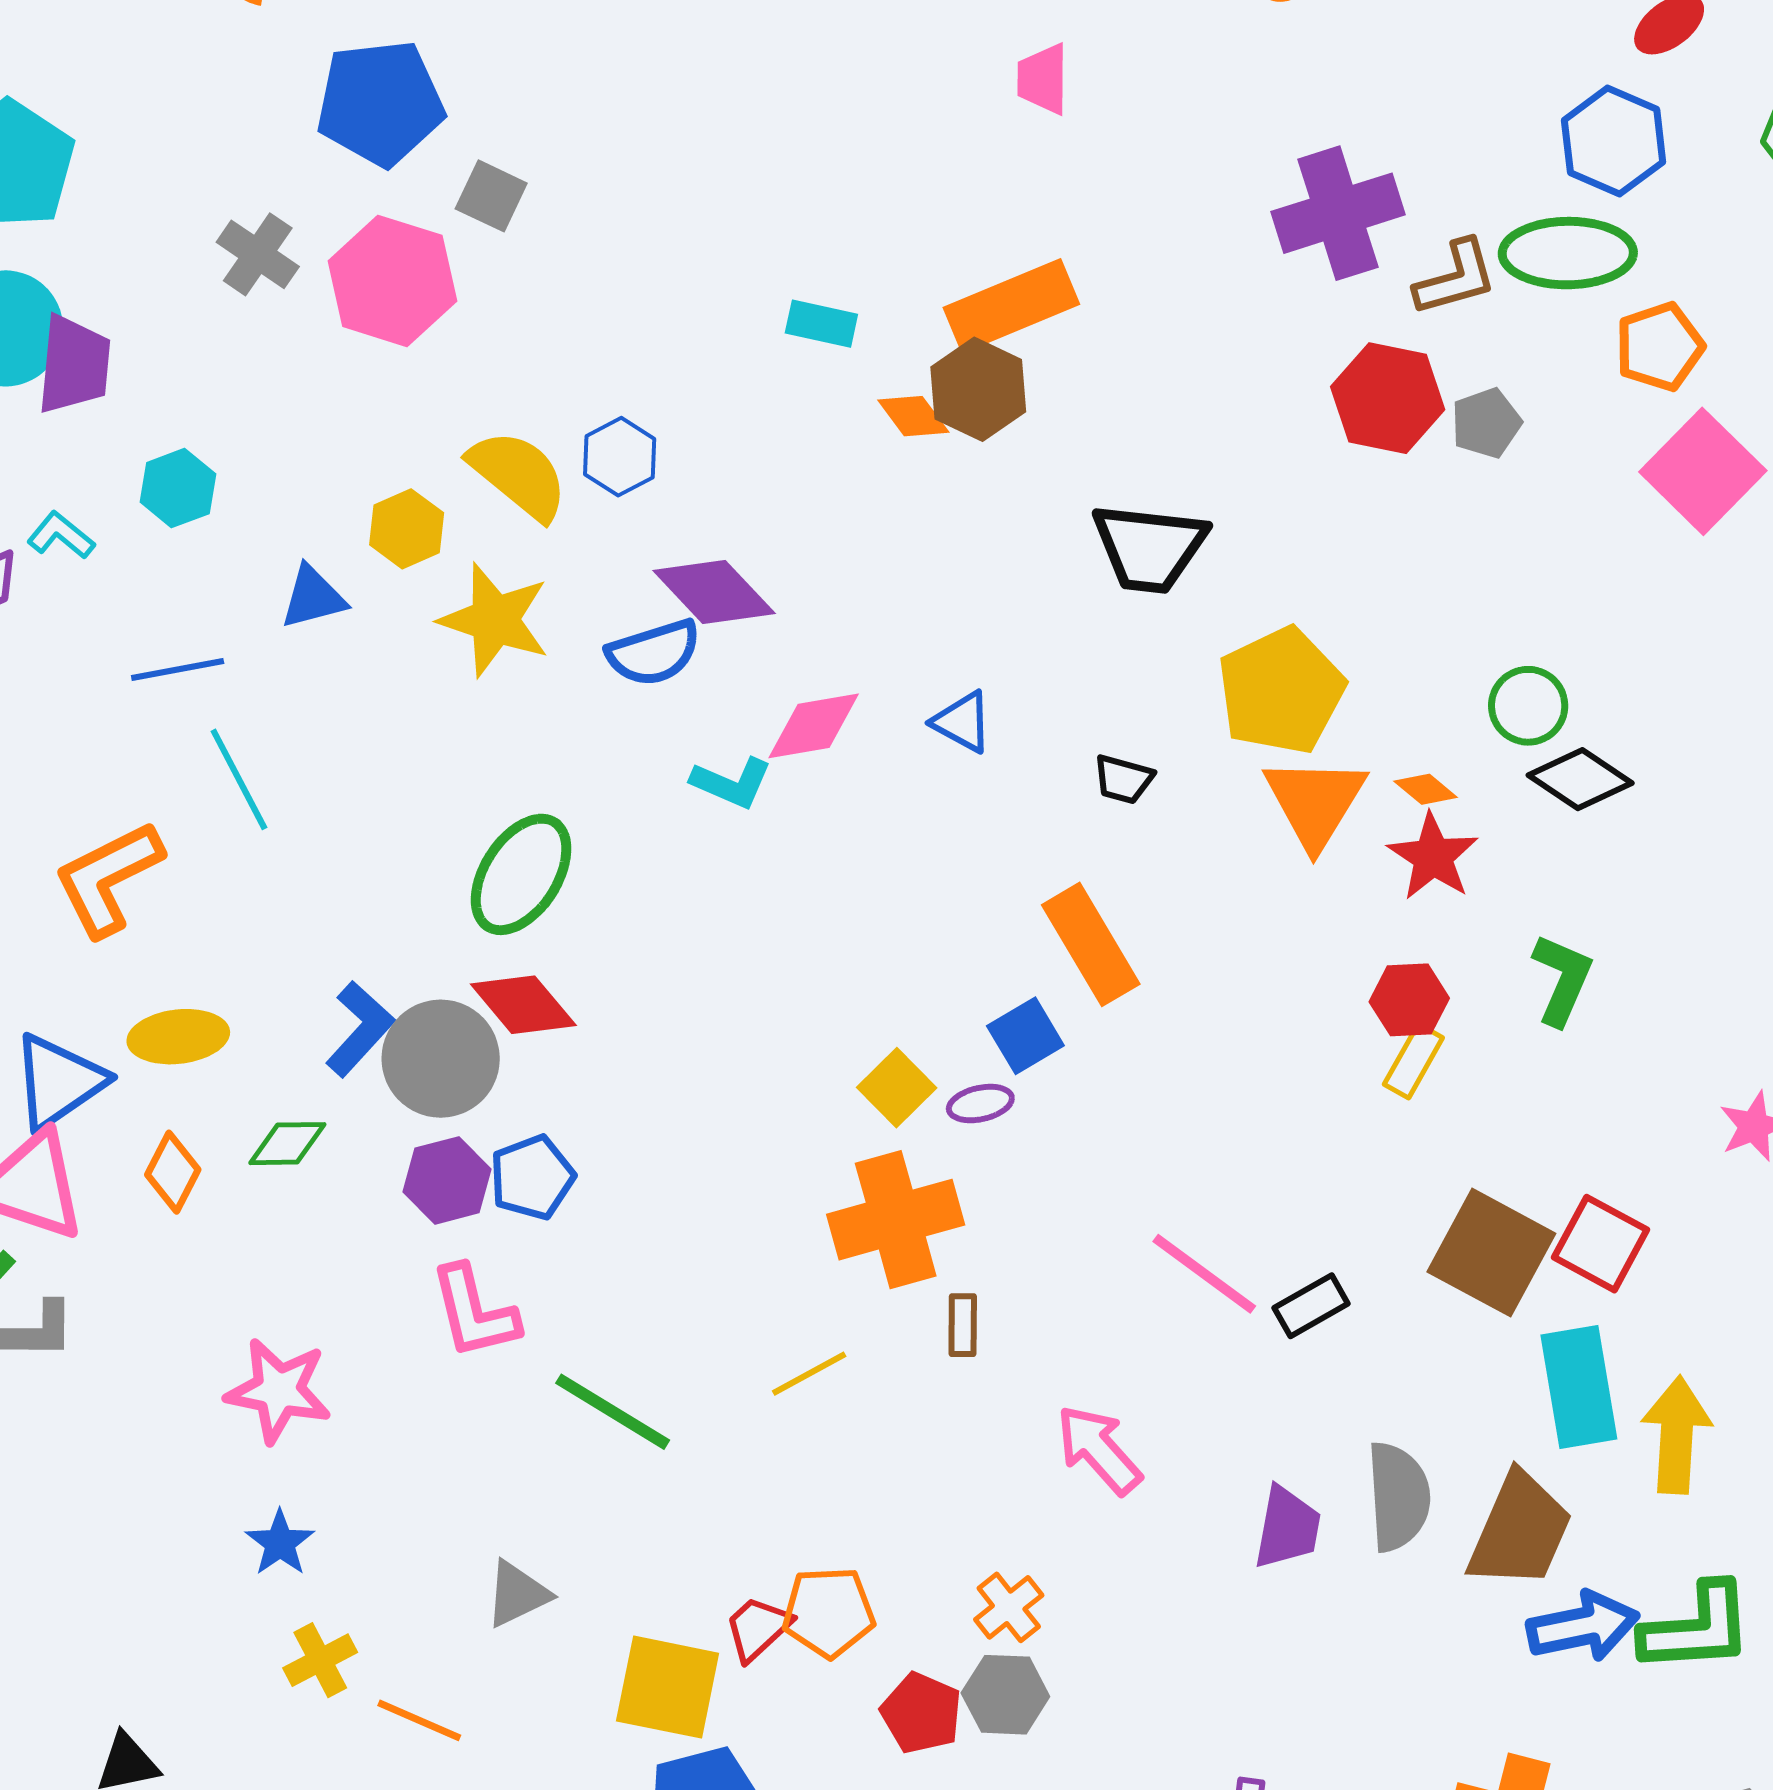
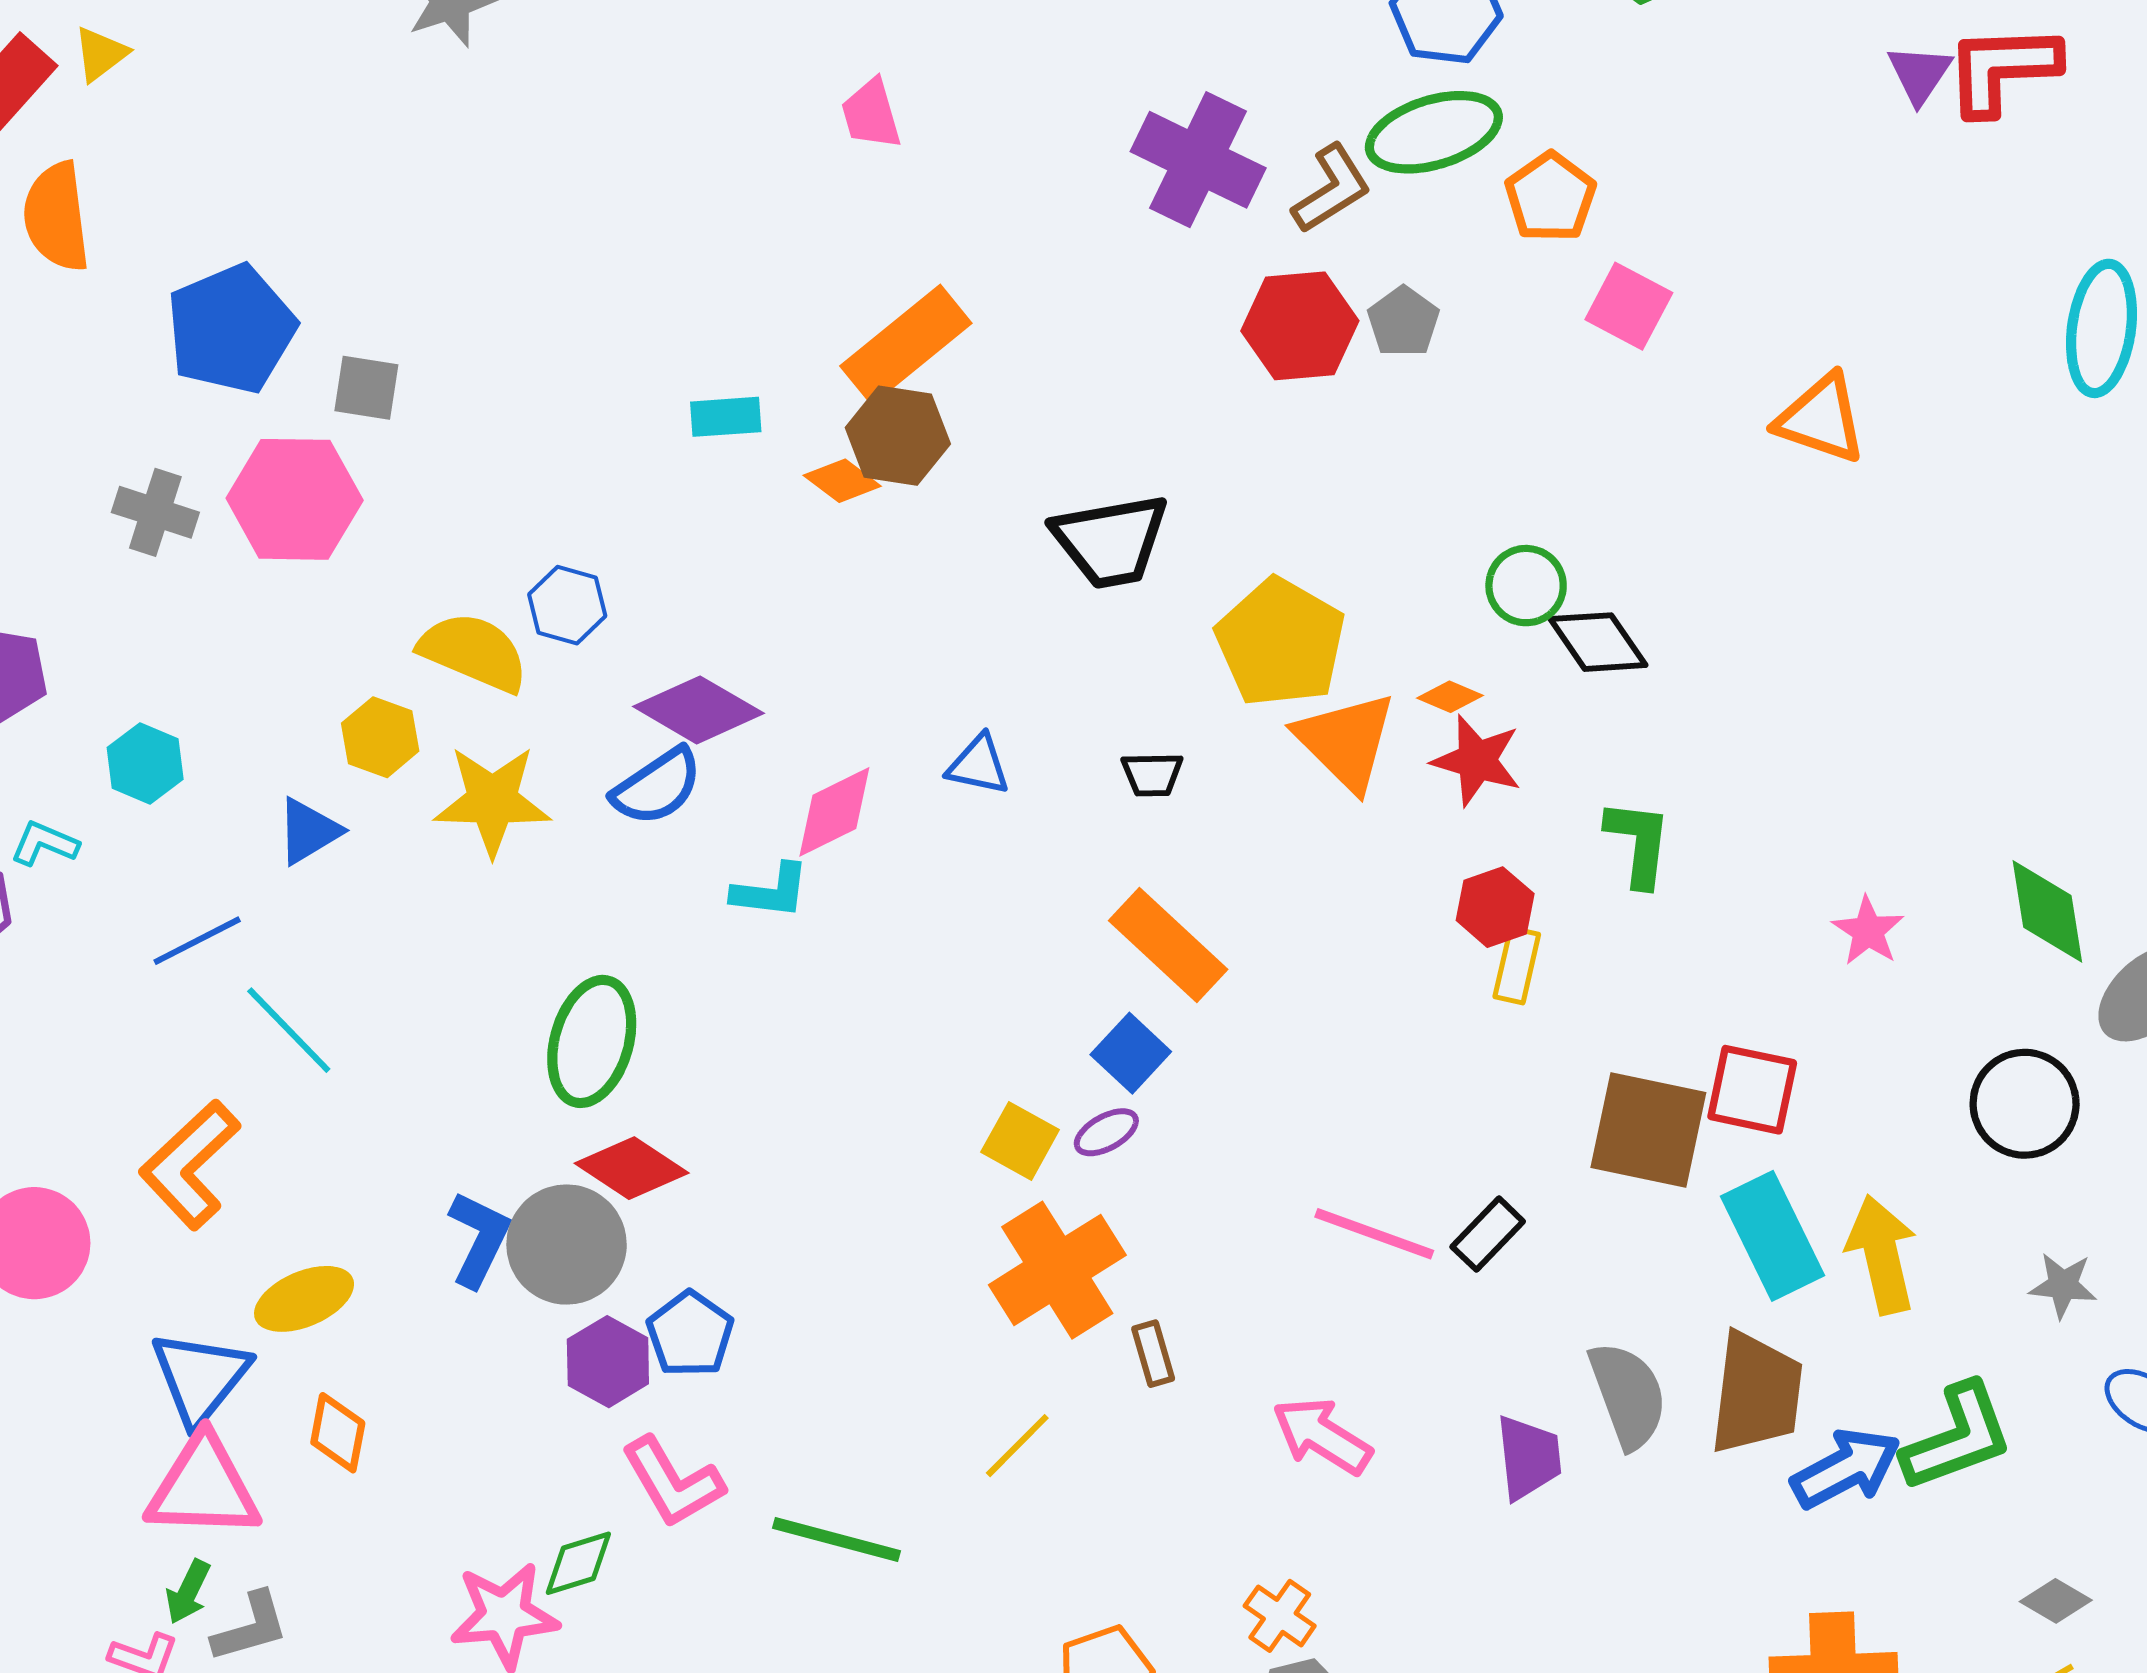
purple cross: (1338, 213) -> (1198, 160), turned -30
pink square: (1703, 471) -> (1629, 306), size x0.7
black diamond: (1580, 779) -> (1598, 642), turned 38
green diamond: (287, 1144) -> (578, 1563), moved

